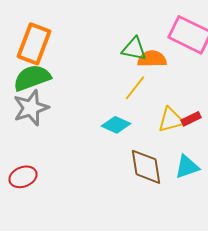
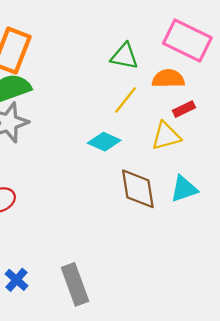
orange semicircle: (152, 59) -> (168, 79), moved
red rectangle: (191, 119) -> (184, 109), moved

